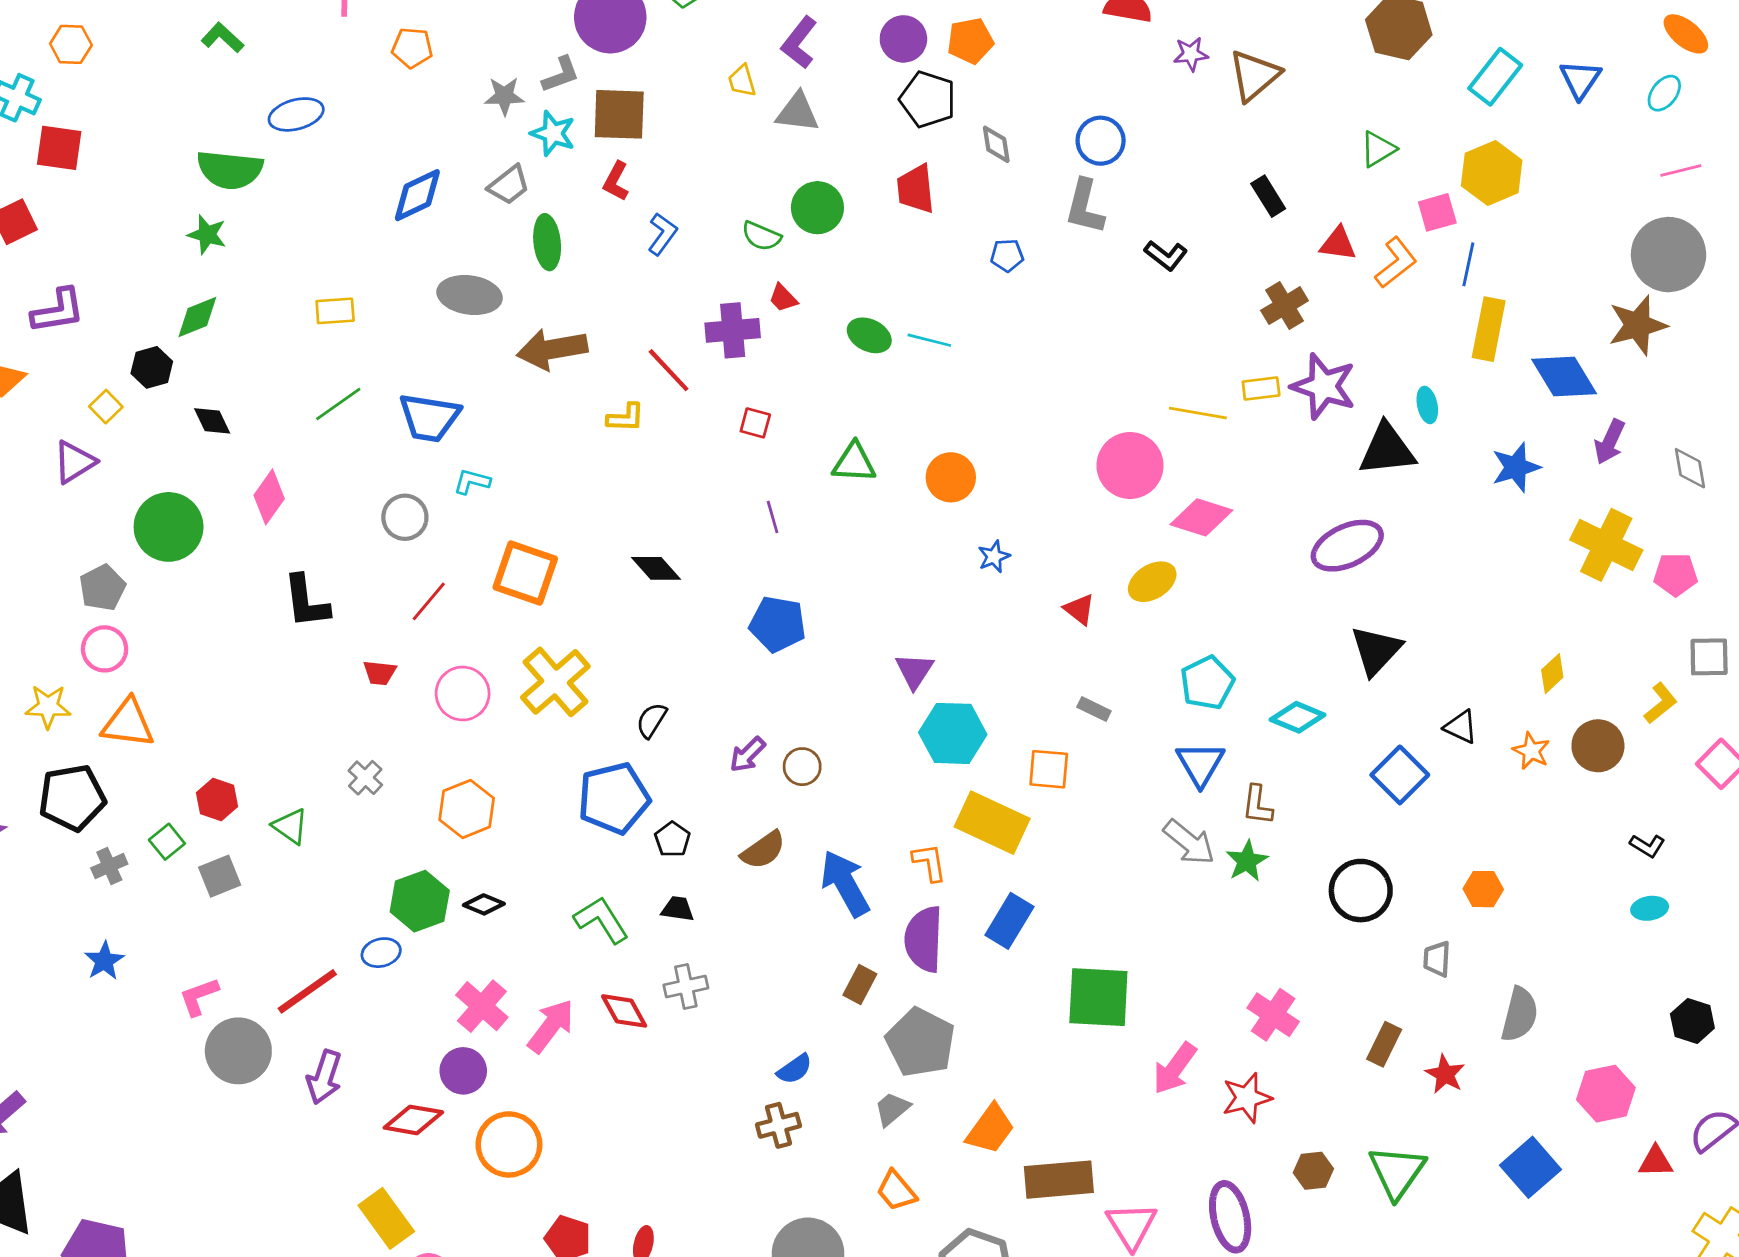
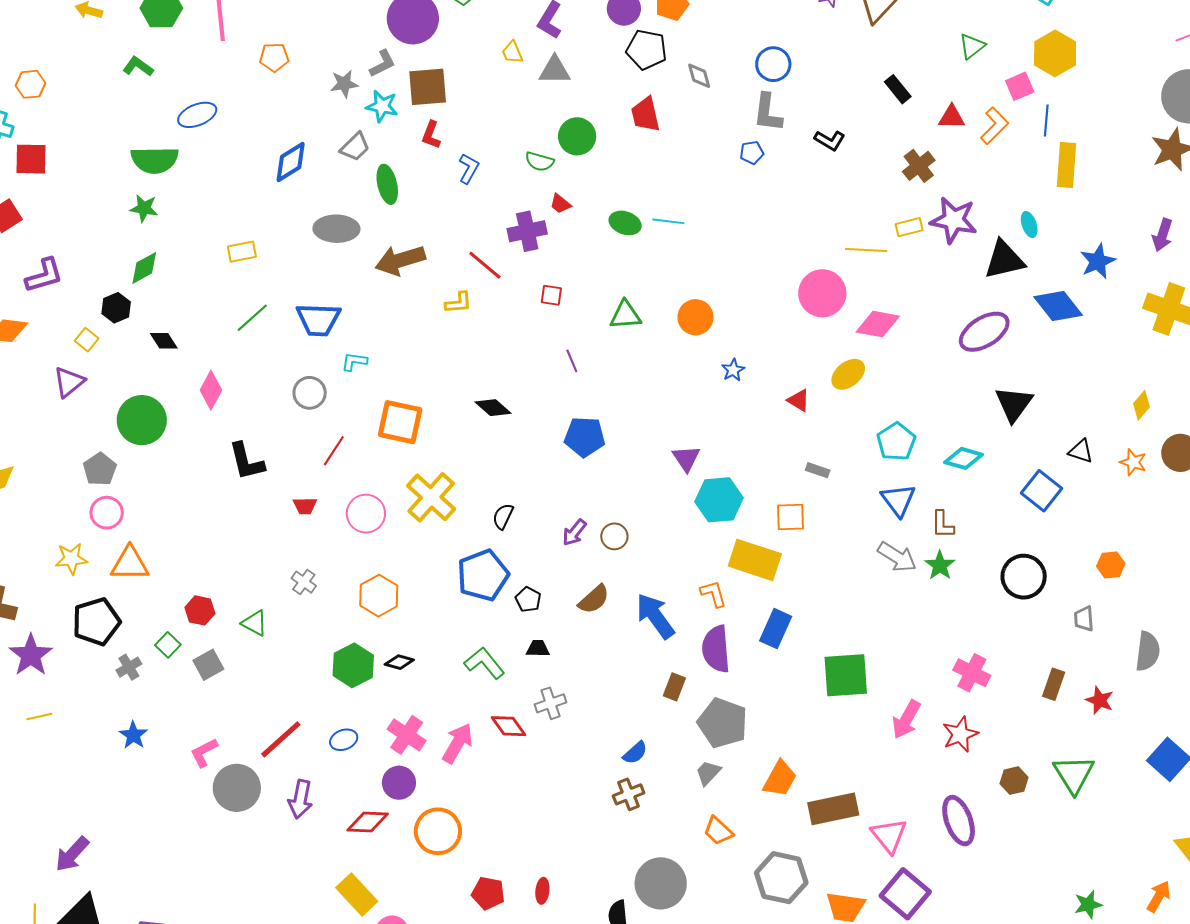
blue pentagon: (1007, 255) -> (752, 153), moved
blue diamond: (1564, 377) -> (1058, 306), moved
blue ellipse: (381, 953) -> (344, 740), moved

